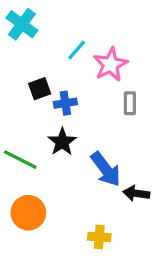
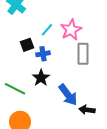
cyan line: (77, 50) -> (47, 30), moved
gray rectangle: (130, 103) -> (83, 54), size x1.5

